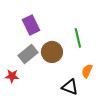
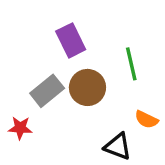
purple rectangle: (31, 25) -> (71, 40), moved
orange semicircle: (87, 71) -> (146, 119), turned -88

